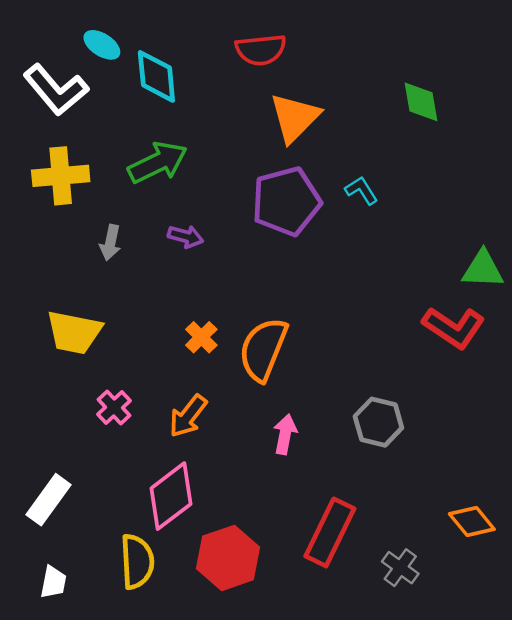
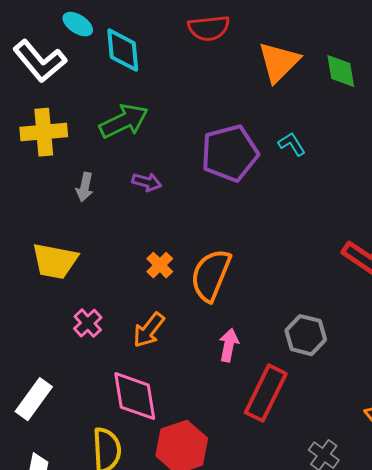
orange triangle: (295, 118) -> (279, 62), moved
pink diamond: (171, 496) -> (135, 396), turned -62
red rectangle: (330, 532) -> (266, 393), moved

